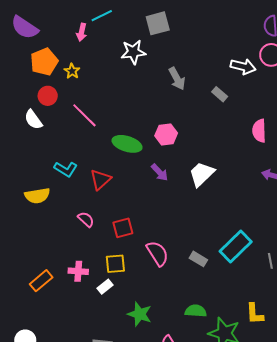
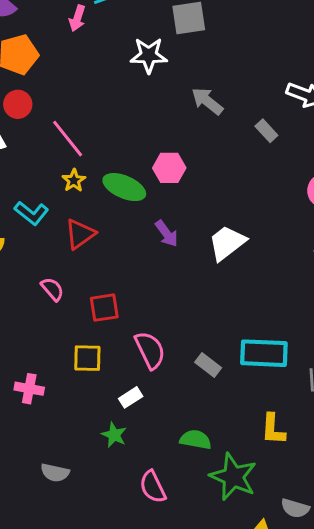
yellow star: (72, 71) -> (74, 180), moved
gray arrow: (177, 79) -> (207, 101), turned 150
pink hexagon: (166, 134) -> (169, 168), moved
cyan rectangle: (236, 246) -> (264, 353), turned 40
pink cross: (78, 271) -> (29, 389), moved
white rectangle: (105, 287) -> (131, 397), moved
green star: (140, 314) -> (114, 435), size x0.7
yellow L-shape: (255, 314) -> (273, 429), moved

